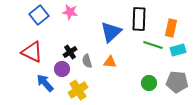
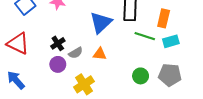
gray semicircle: (87, 61) -> (76, 53), turned -104
purple circle: (62, 69) -> (58, 64), moved
blue arrow: (45, 83) -> (16, 80), moved
yellow cross: (78, 90) -> (84, 84), moved

